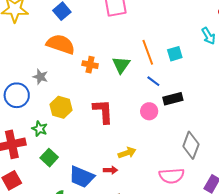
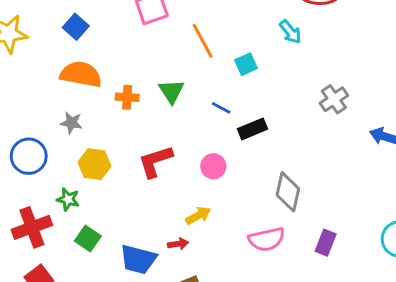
orange line: (148, 52) -> (203, 41), moved
gray star: (40, 77) -> (71, 123), moved
red L-shape: (103, 111) -> (155, 161), turned -96
pink circle: (149, 111) -> (213, 166), moved

